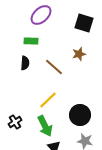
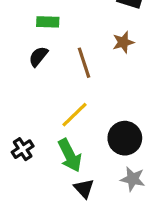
black semicircle: (25, 63) -> (38, 56), turned -144
brown line: (54, 67) -> (84, 63), turned 30

